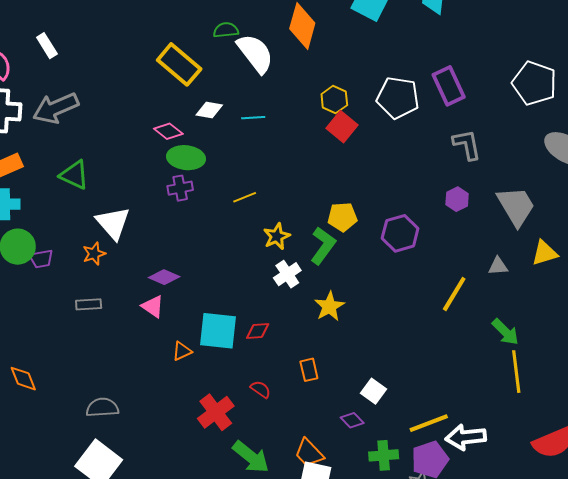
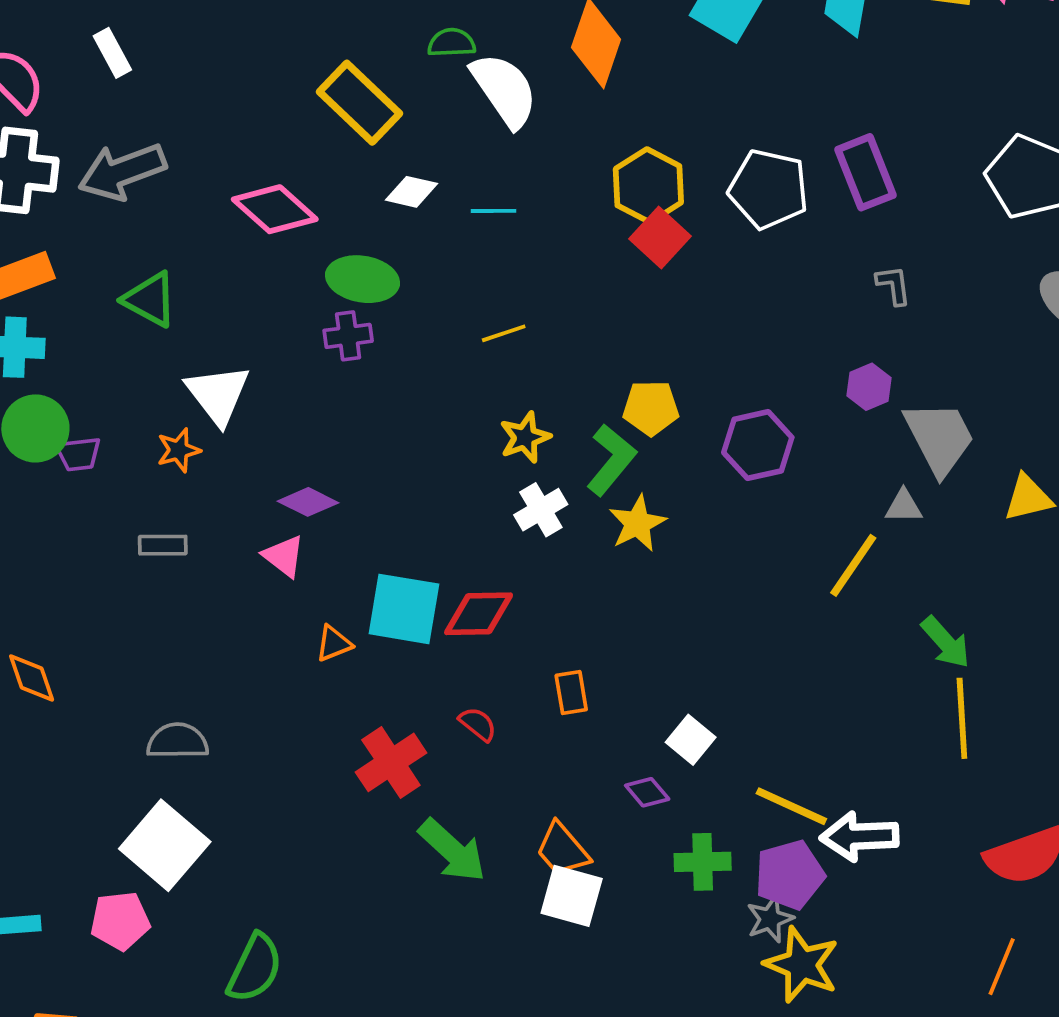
yellow hexagon: (334, 100) -> (648, 186), size x1.4
pink diamond: (168, 131) -> (275, 209), moved, size x1.5
gray L-shape: (467, 145) -> (894, 285), size x0.7
yellow line: (245, 197) -> (504, 333), moved
gray trapezoid: (516, 206) -> (939, 438), moved
gray triangle: (498, 266) -> (904, 506), moved
yellow star: (329, 306) -> (637, 523), moved
red diamond: (258, 331) -> (479, 614), size x1.5
yellow line: (429, 423) -> (791, 806), turned 42

